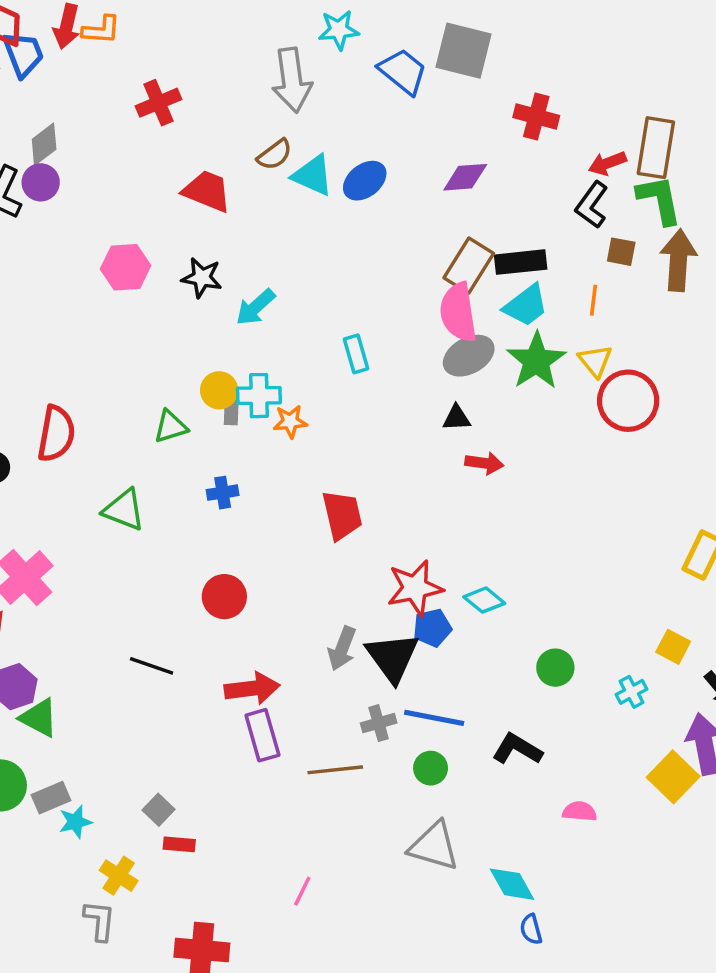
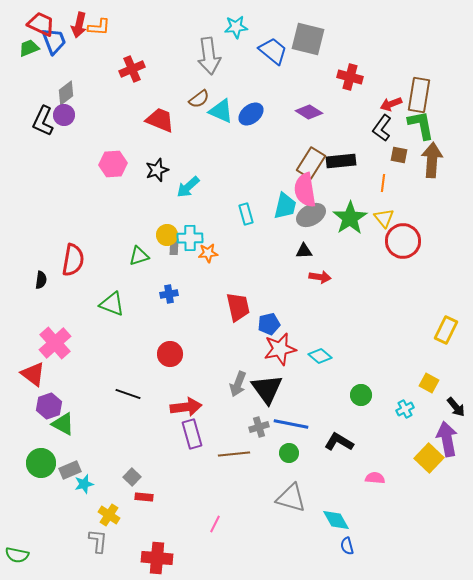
purple diamond: (465, 177) -> (309, 112), turned 36
black star: (202, 278) -> (157, 170), turned -30
cyan trapezoid: (526, 305) -> (285, 206), moved, turned -40
blue pentagon: (432, 628) -> (269, 324), moved

